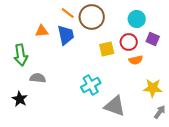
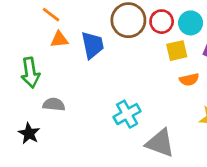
orange line: (68, 13) -> (51, 15), moved
red circle: (129, 42) -> (162, 22), moved
yellow square: (107, 49) -> (177, 51), moved

